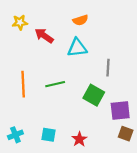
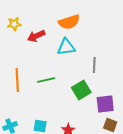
orange semicircle: (80, 20) -> (69, 22), size x1.5
red arrow: (44, 36) -> (36, 36), turned -60
green square: (94, 95) -> (81, 90), turned 30

